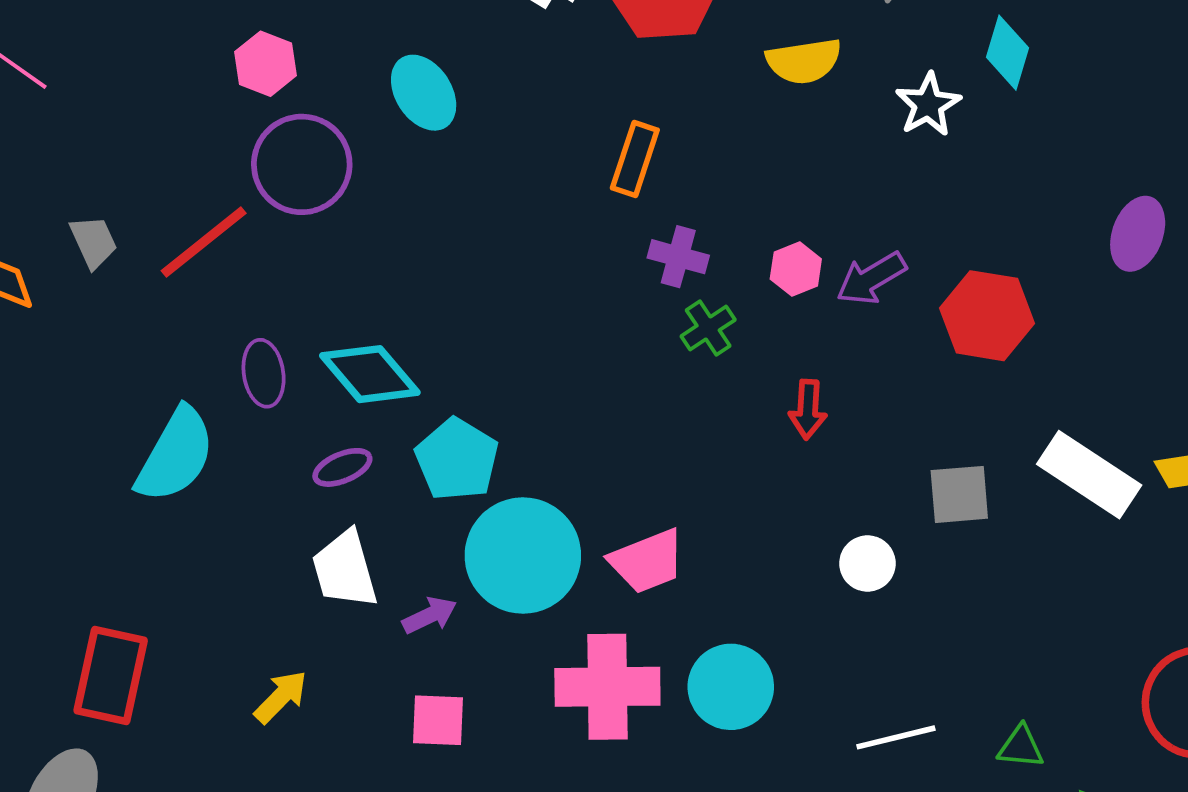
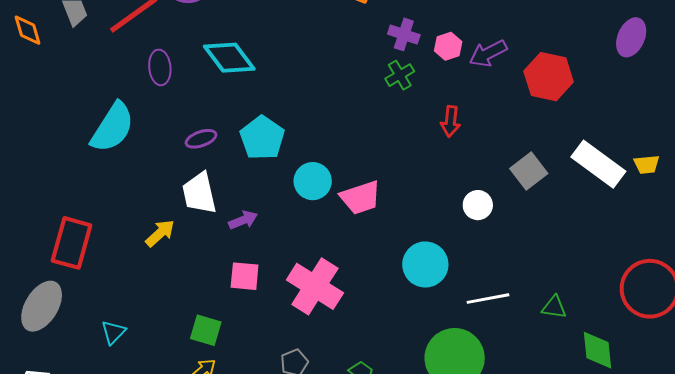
purple cross: (678, 257) -> (404, 34), moved
purple ellipse: (264, 373) -> (160, 67), moved
cyan diamond: (370, 374) -> (229, 58), moved
gray square: (959, 494) -> (529, 171), turned -36
cyan circle: (523, 556) -> (313, 181), moved, size x0.6
pink cross: (607, 687) -> (315, 286), moved, turned 30
cyan circle: (731, 687) -> (425, 264), moved
yellow arrow: (281, 697) -> (160, 233), moved

